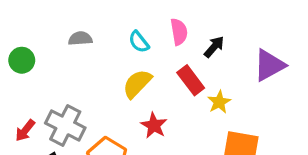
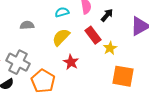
gray semicircle: (80, 38) -> (27, 25), moved
cyan semicircle: (139, 42) -> (62, 12), turned 112

